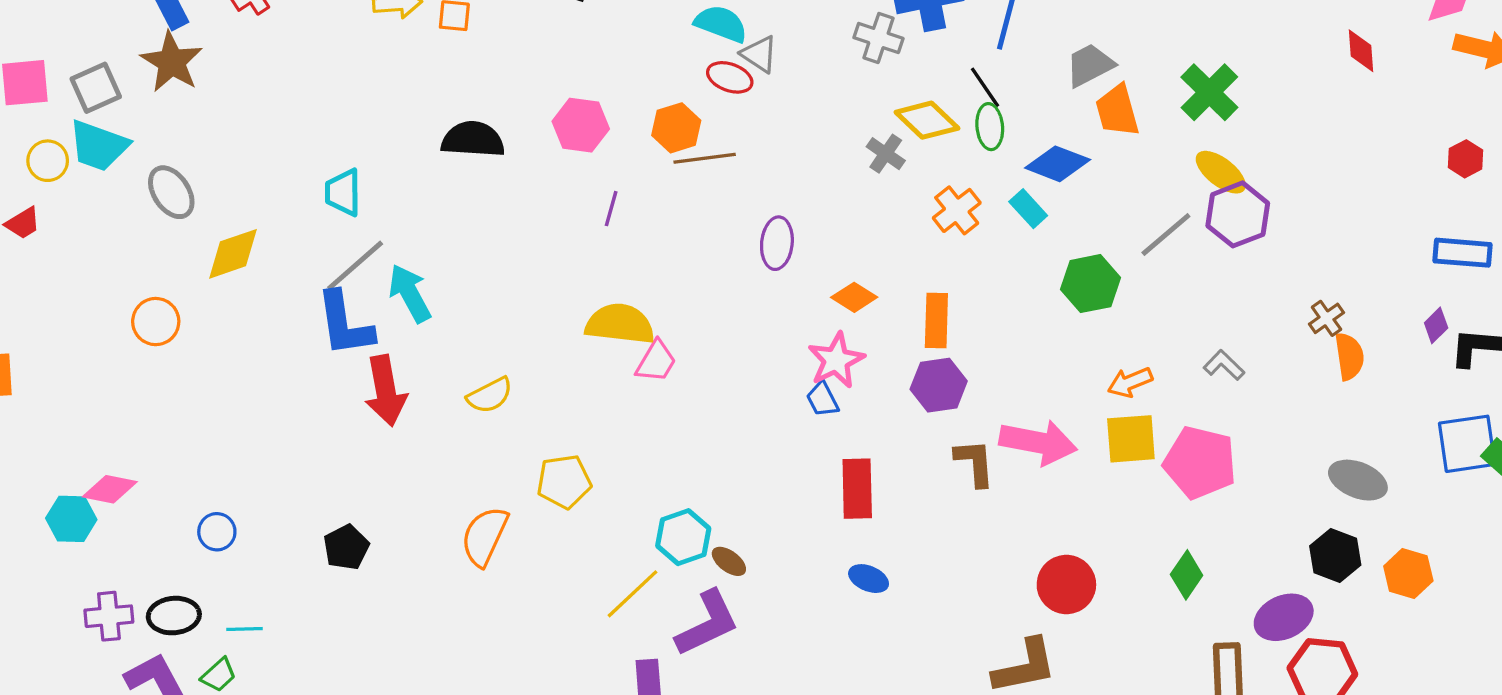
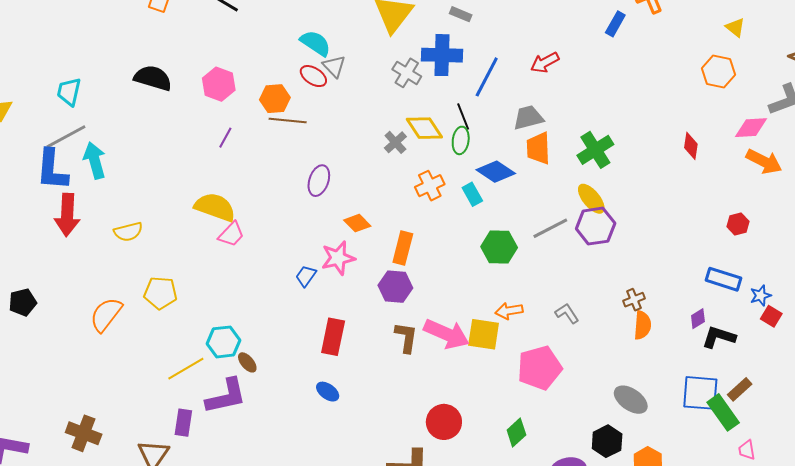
blue trapezoid: (822, 399) -> (306, 276), moved, turned 50
yellow square: (1131, 439) -> (484, 334), moved
pink pentagon: (1200, 463) -> (540, 368), turned 30

